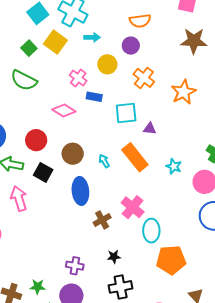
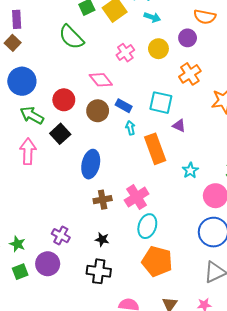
blue rectangle: (94, 97) -> (124, 106), moved
brown circle: (73, 154) -> (98, 111), moved
cyan arrow: (104, 161) -> (130, 128), moved

